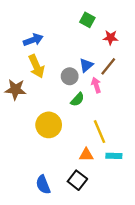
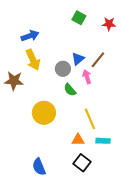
red star: (111, 38) -> (109, 24), moved
green semicircle: (77, 99) -> (70, 90), turned 96
black square: (77, 180) -> (82, 163), moved

